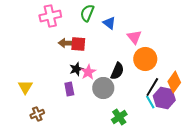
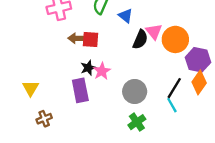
orange circle: (145, 59) -> (175, 39), moved
black semicircle: (117, 71) -> (140, 39), moved
gray circle: (103, 88) -> (135, 92), moved
purple rectangle: (69, 89) -> (80, 90), size x1.5
purple hexagon: (164, 98) -> (198, 60), moved

